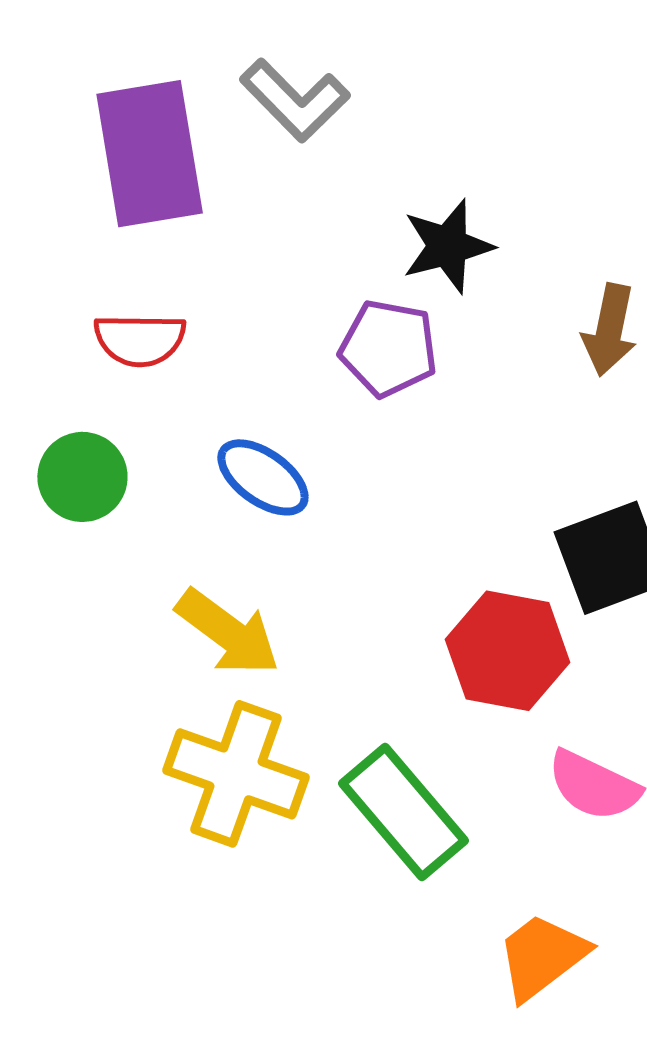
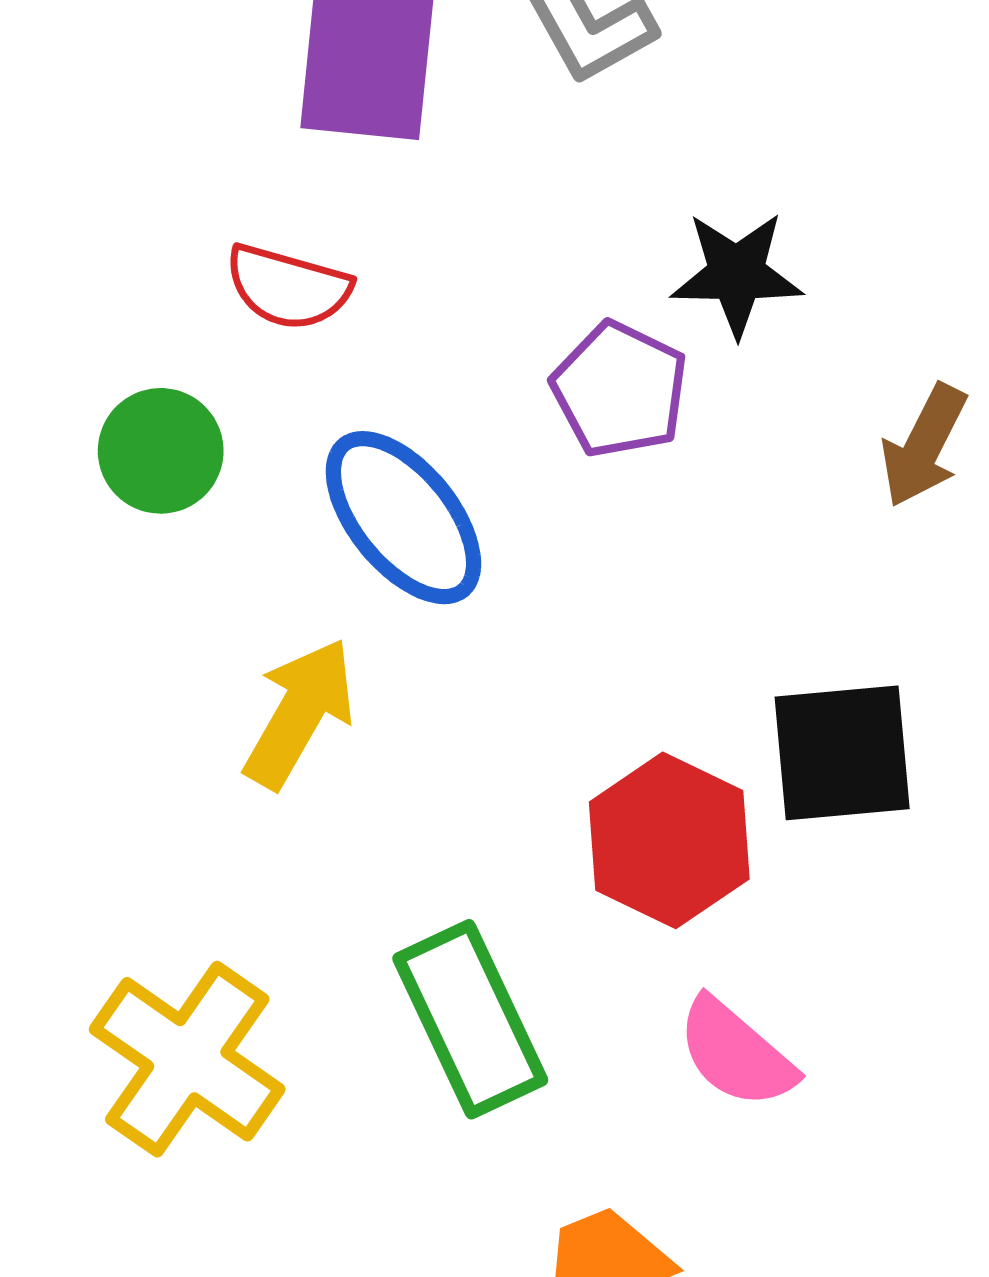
blue ellipse: (263, 477) -> (403, 518), size x1.4
yellow arrow: (228, 632) -> (299, 713), turned -112
yellow cross: (236, 774) -> (187, 1059), moved

